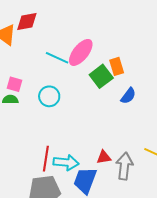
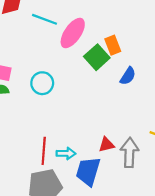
cyan line: (57, 58) -> (45, 19), moved
cyan arrow: (66, 162) -> (66, 153), size x0.7

